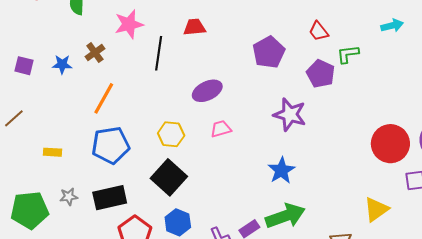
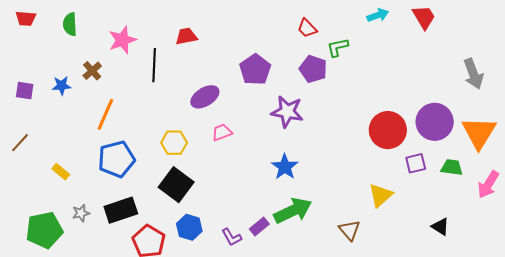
purple pentagon: (269, 52) -> (255, 70), moved
yellow rectangle: (52, 152) -> (61, 172), turned 42

